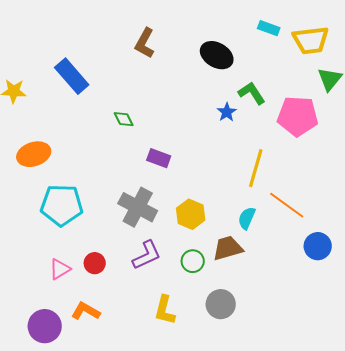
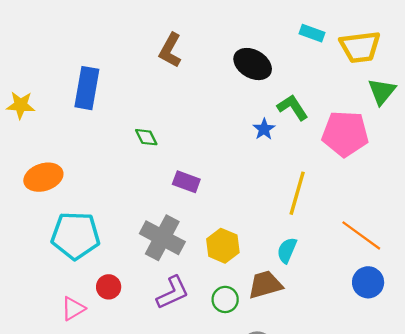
blue rectangle: (72, 76) -> (87, 88), turned 51
orange line: (287, 205) -> (361, 235), moved
red circle: (95, 263) -> (109, 287), moved

